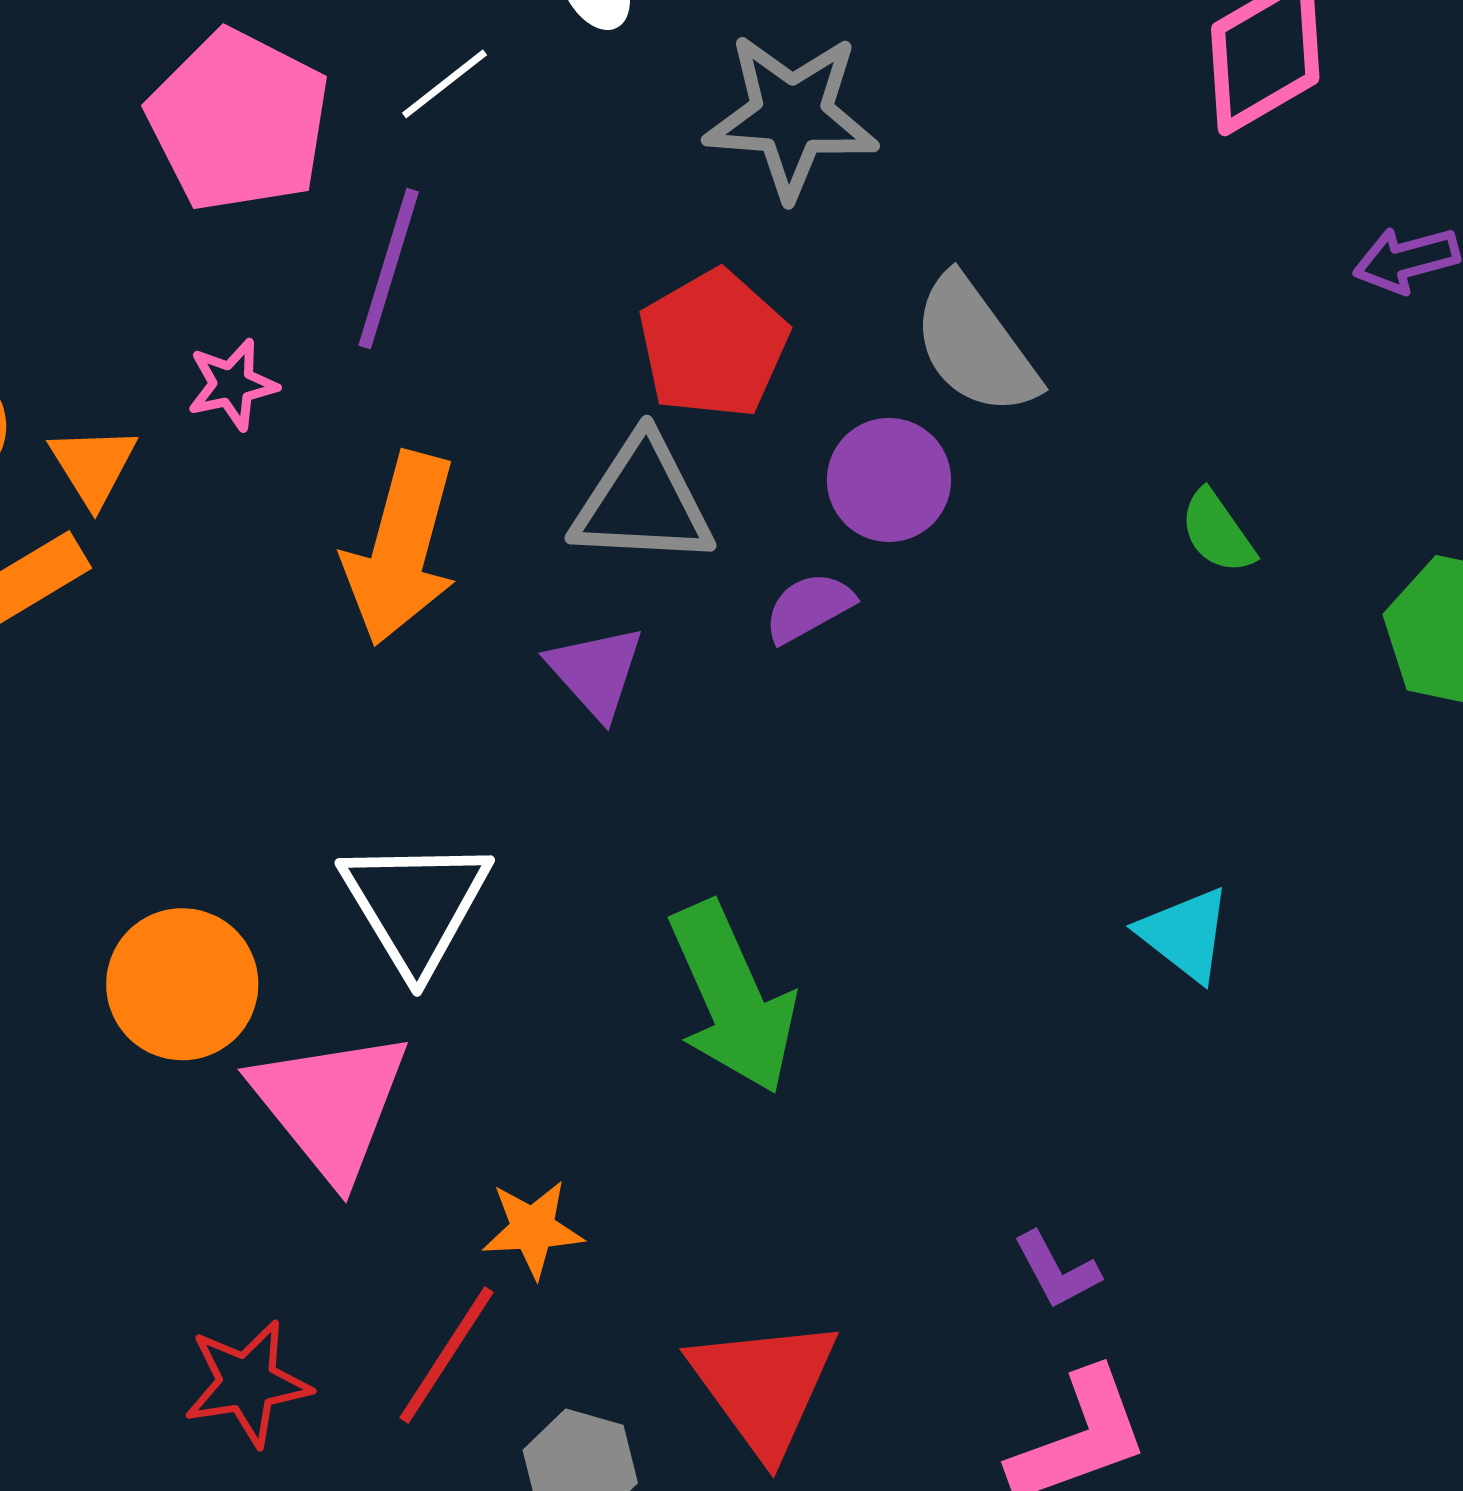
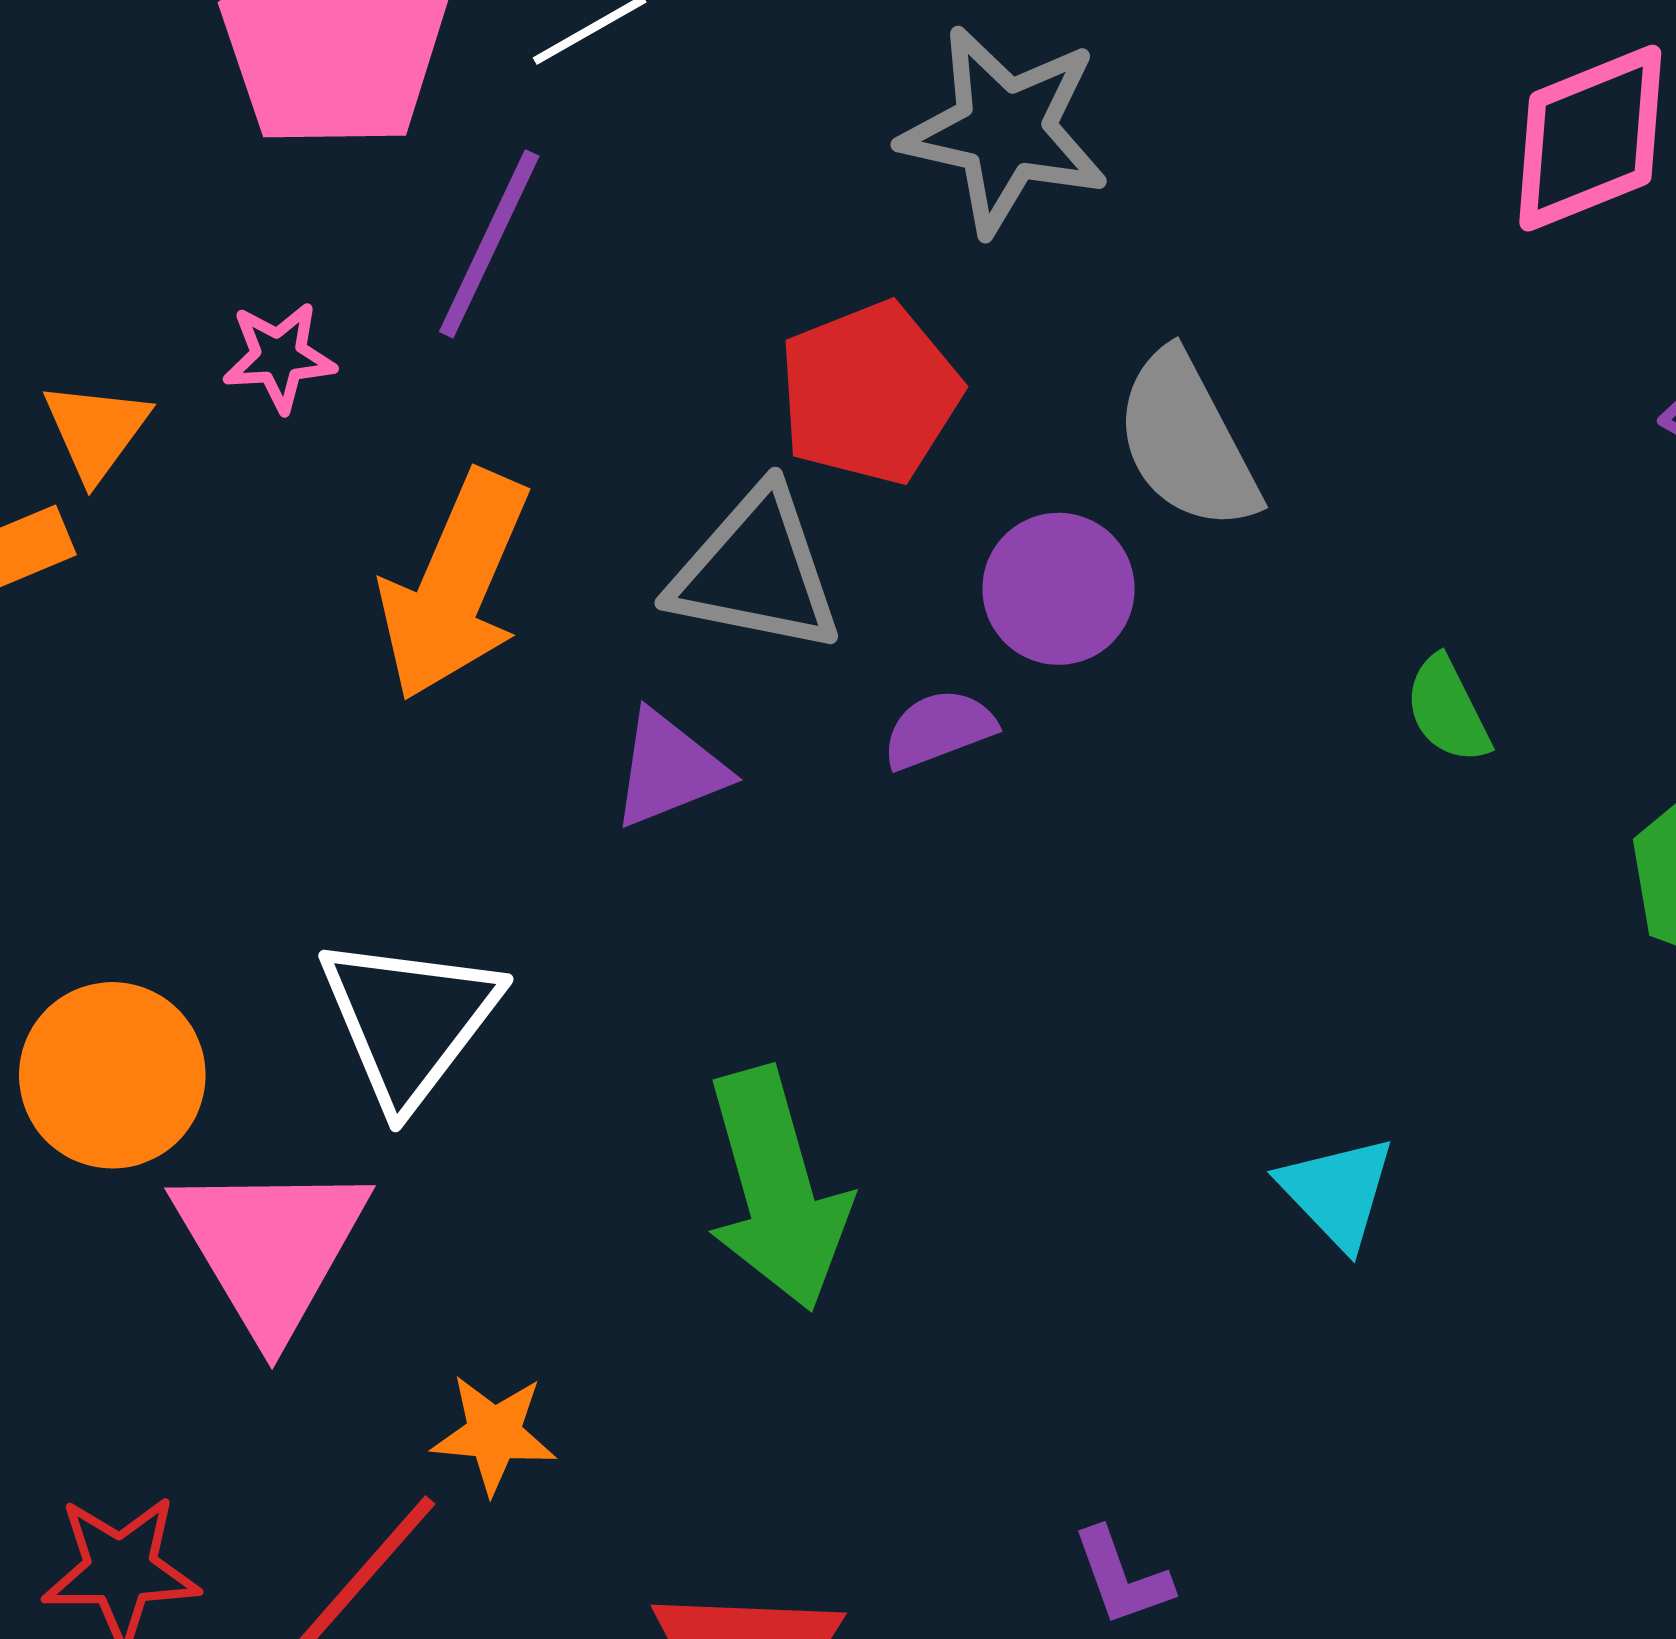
purple triangle: (596, 672) -> (669, 769), turned 42

